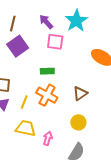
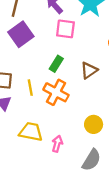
green rectangle: (47, 71) -> (56, 64), turned -56
brown triangle: (80, 93) -> (89, 70), moved
yellow line: (24, 102) -> (30, 88), moved, turned -32

